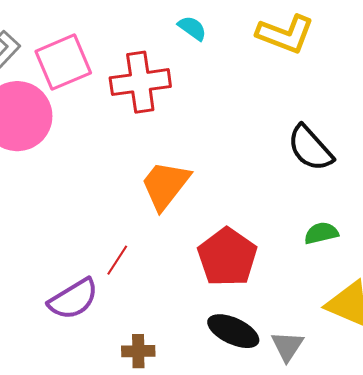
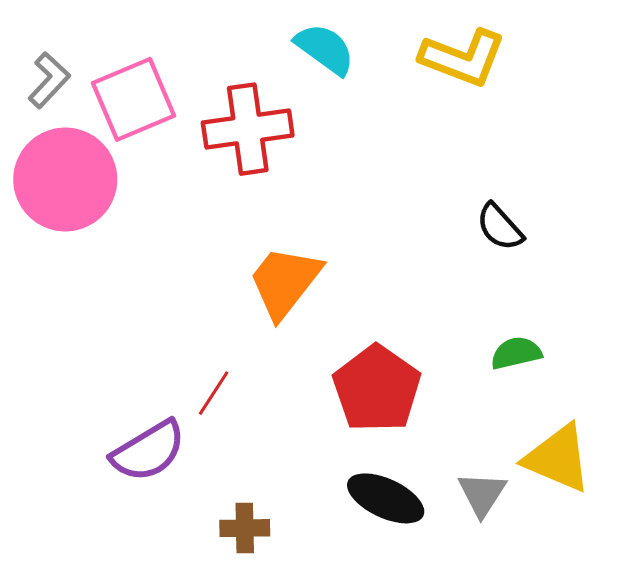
cyan semicircle: (192, 28) -> (325, 49), size x1.4
black semicircle: (310, 148) -> (500, 227), size x0.7
gray triangle: (287, 346) -> (482, 494), moved

